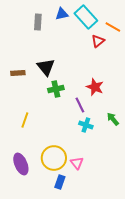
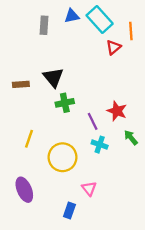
orange line: (113, 27) -> (131, 31), turned 56
red star: (95, 87) -> (117, 111), moved
yellow circle: (54, 158) -> (63, 157), moved

